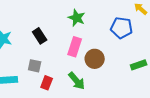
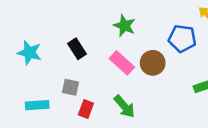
pink rectangle: (75, 47) -> (122, 63), turned -66
brown circle: (95, 59) -> (153, 63), moved

